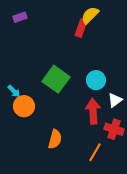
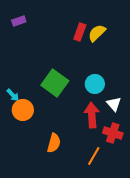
yellow semicircle: (90, 15) -> (97, 33), moved
white triangle: (115, 100) -> (114, 104), turned -35

